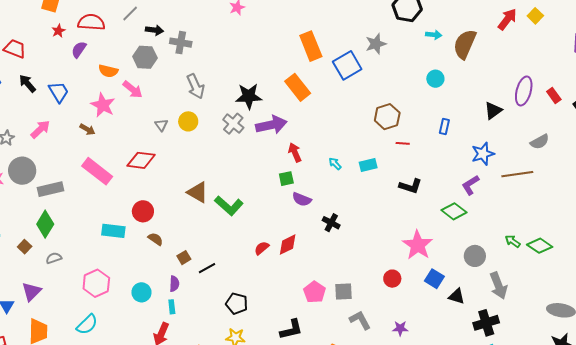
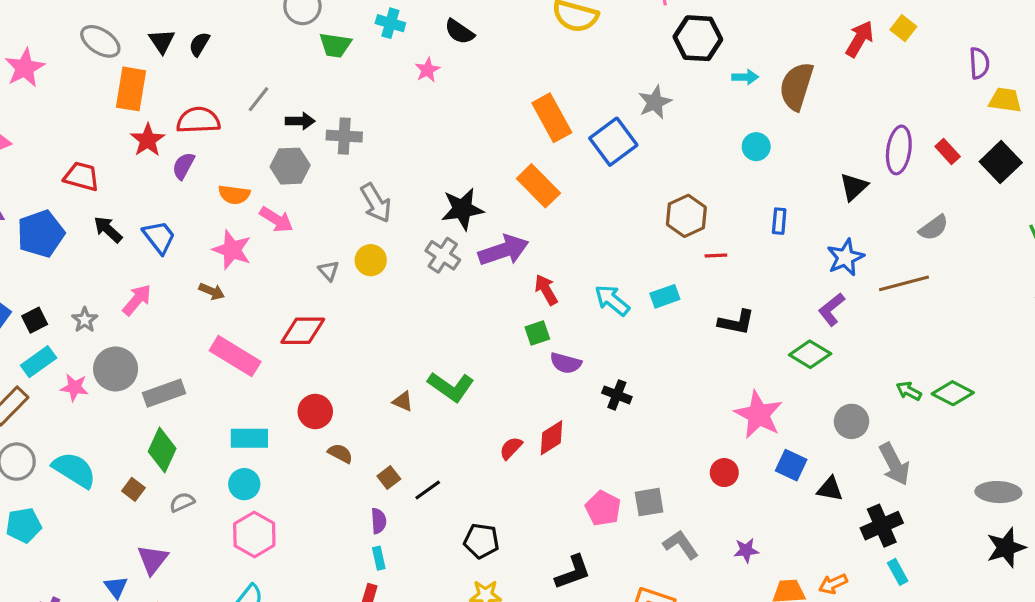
red star: (58, 31) -> (148, 140), size x1.5
cyan arrow: (335, 164) -> (612, 300), size x1.6
brown triangle: (198, 192) -> (403, 401), moved, size x0.6
cyan rectangle: (113, 231) -> (249, 438), moved
cyan circle: (141, 292) -> (244, 484), moved

